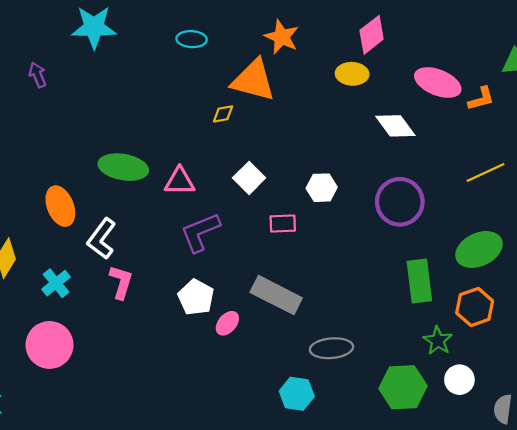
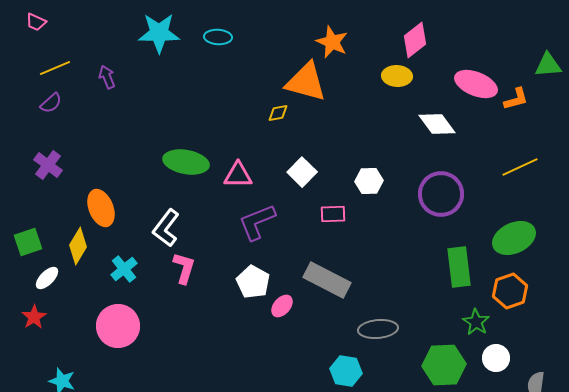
cyan ellipse: (192, 39) -> (218, 37), moved
orange ellipse: (60, 206) -> (101, 208), moved

